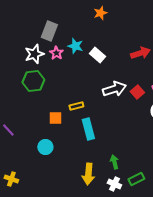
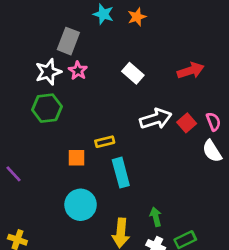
cyan star: (75, 46) -> (103, 14), moved
cyan circle: (45, 147) -> (81, 205), moved, size x1.5

